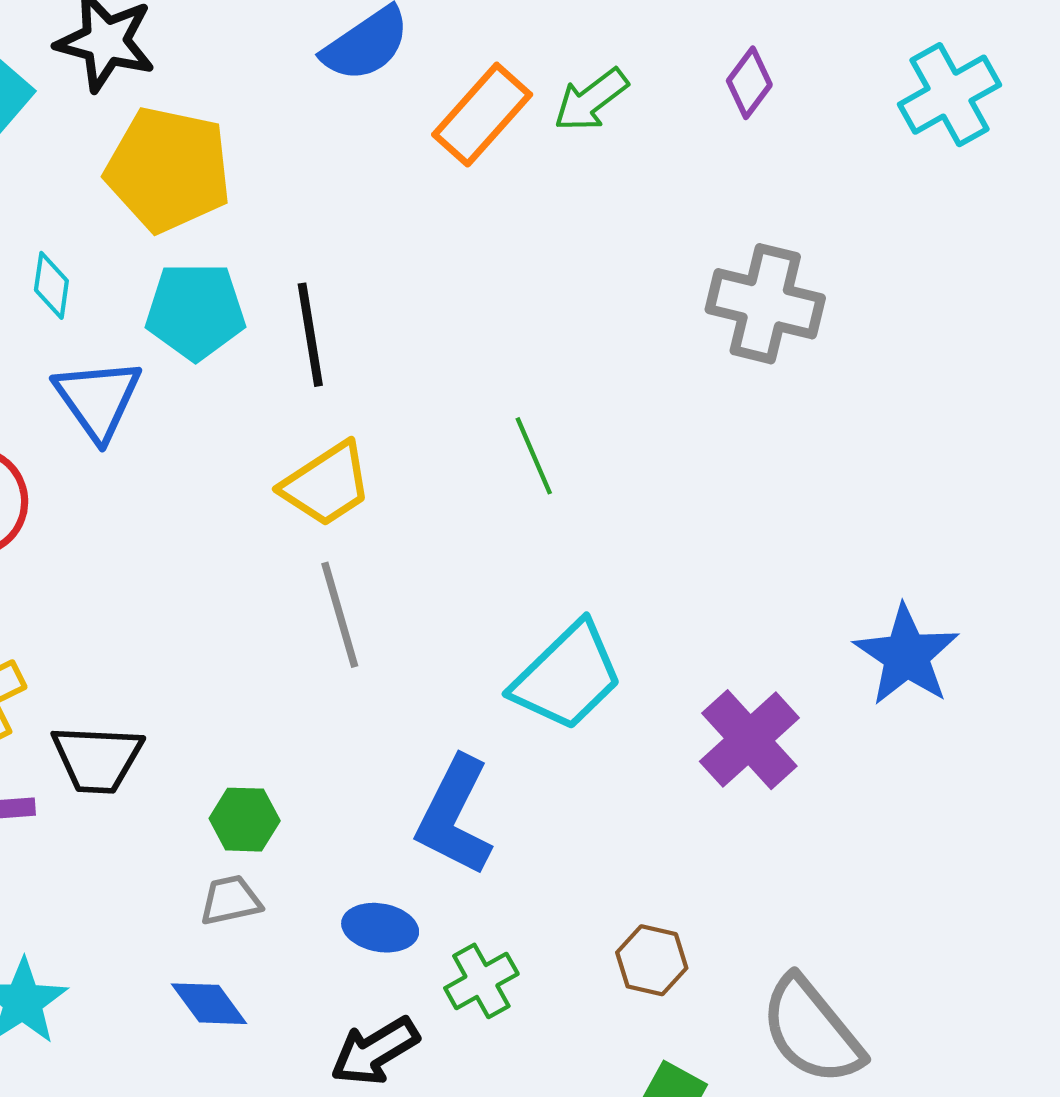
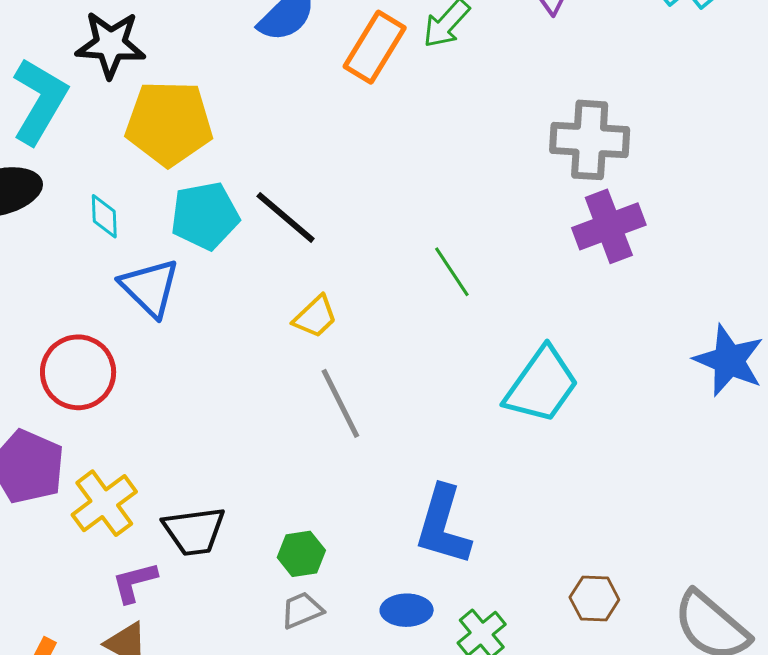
black line: (310, 335) -> (286, 217), turned -30
yellow trapezoid: (327, 484) -> (315, 317), size x0.7
cyan trapezoid: (567, 676) -> (542, 385), moved
purple cross: (749, 740) -> (609, 226), moved, turned 32

